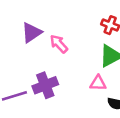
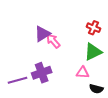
purple triangle: (32, 33) -> (42, 34), moved

